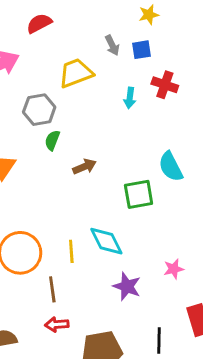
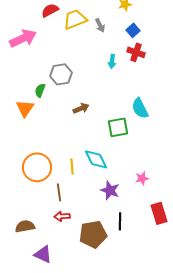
blue square: (141, 50) -> (133, 30), moved, turned -32
yellow trapezoid: (76, 73) -> (75, 19), moved
gray hexagon: (39, 110) -> (61, 74), moved
green semicircle: (52, 140) -> (40, 90), moved
black line: (159, 341) -> (120, 221), moved

